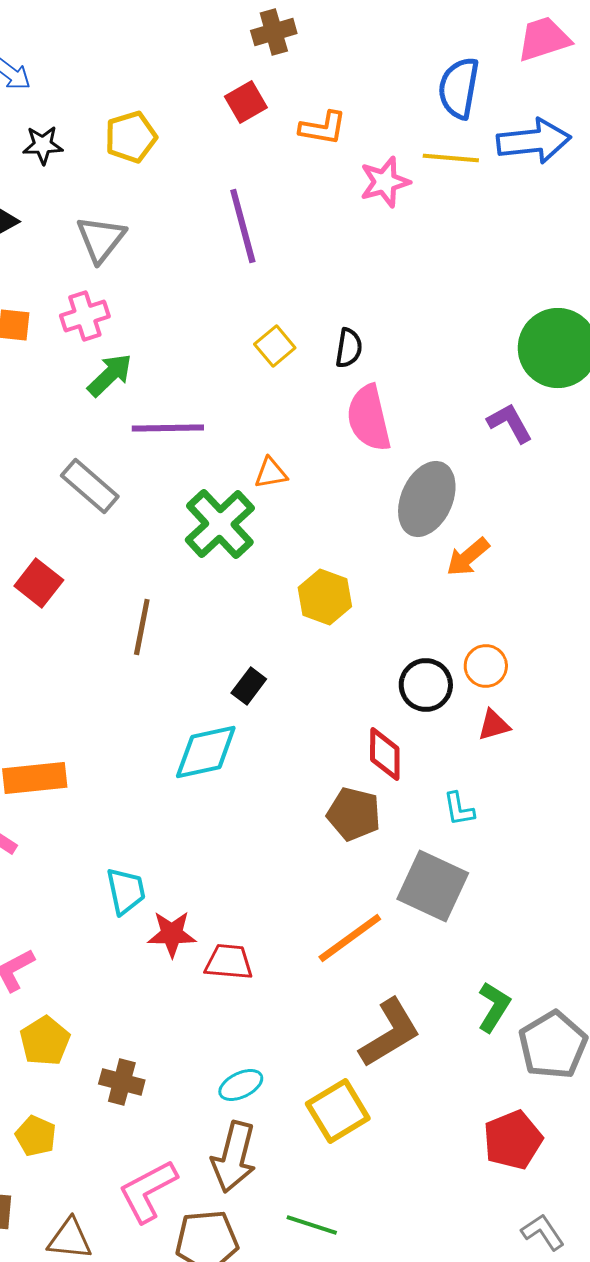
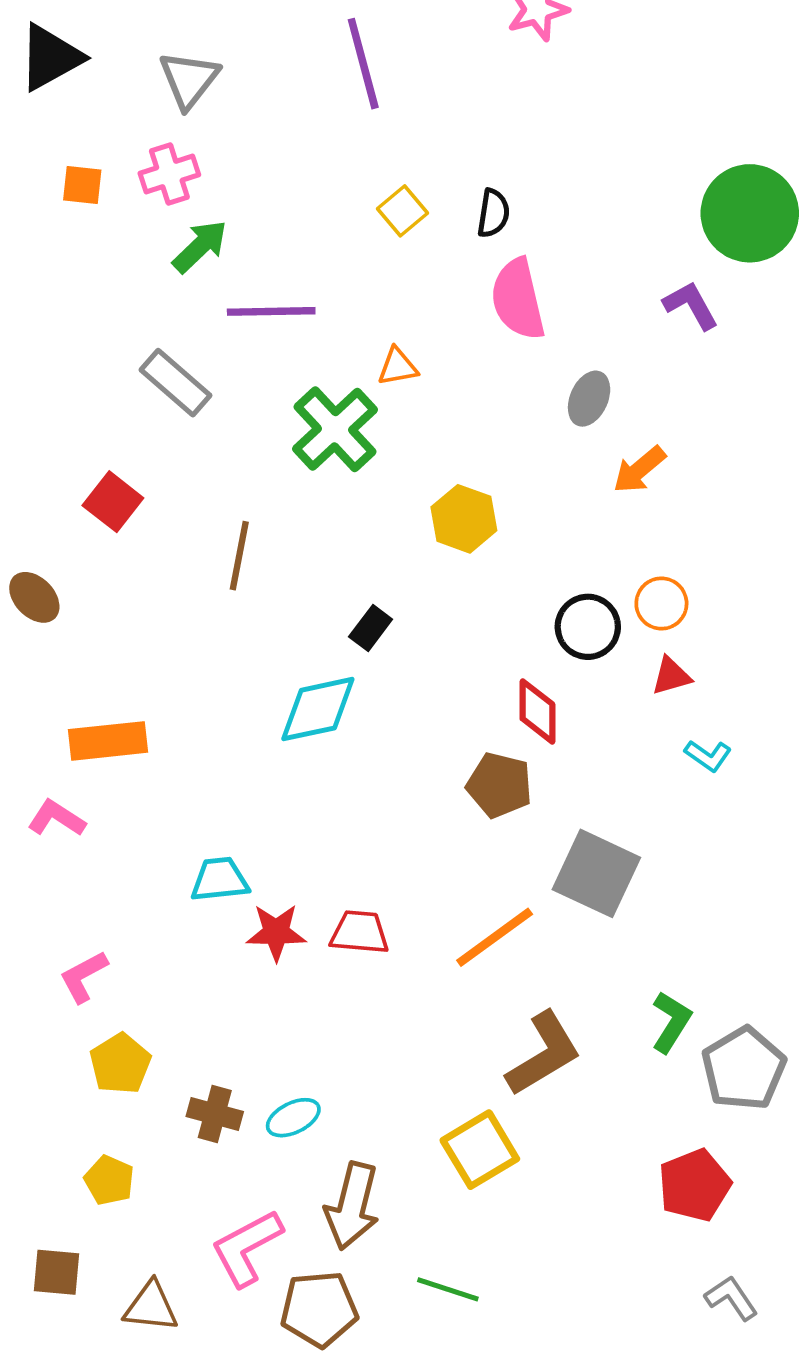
gray ellipse: (427, 499) -> (589, 399), size x0.6
cyan L-shape: (459, 809) -> (708, 756), moved, turned -45
cyan trapezoid: (126, 891) -> (220, 880), turned -84
red trapezoid: (229, 962) -> (360, 932), moved
cyan ellipse: (241, 1085) -> (293, 1118), moved

